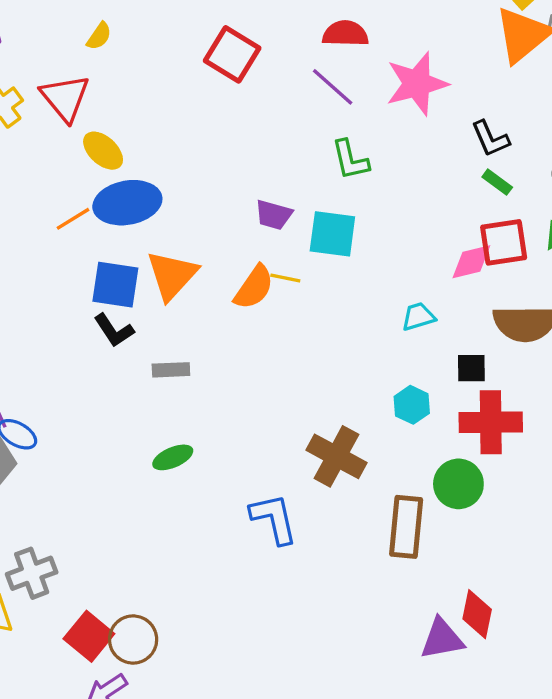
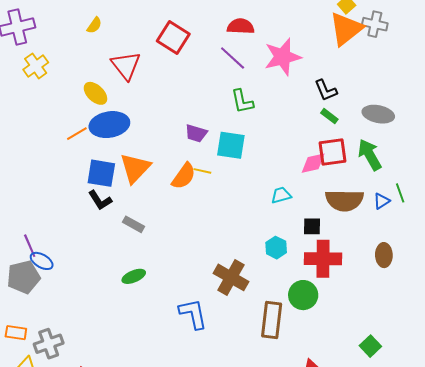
red triangle: (65, 98) -> (126, 65), moved
gray rectangle: (171, 370) -> (134, 224), turned 30

